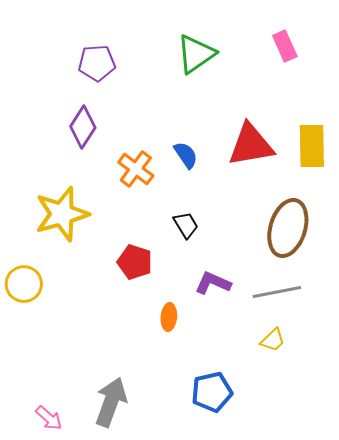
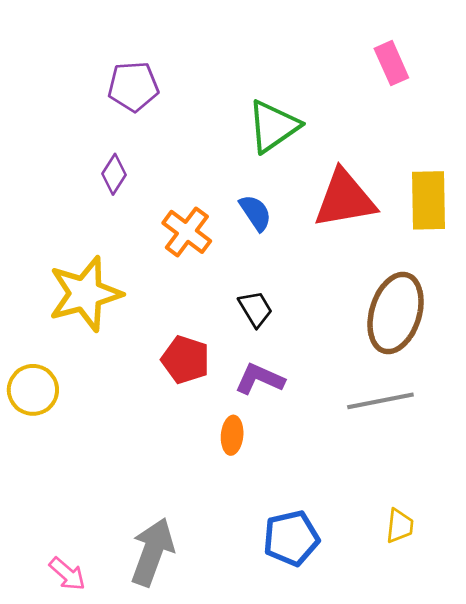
green triangle: (196, 54) -> (273, 126), moved
purple diamond: (83, 127) -> (114, 174), size x0.7
purple L-shape: (213, 283) -> (260, 379), moved
yellow trapezoid: (273, 340) -> (400, 526), moved, turned -40

